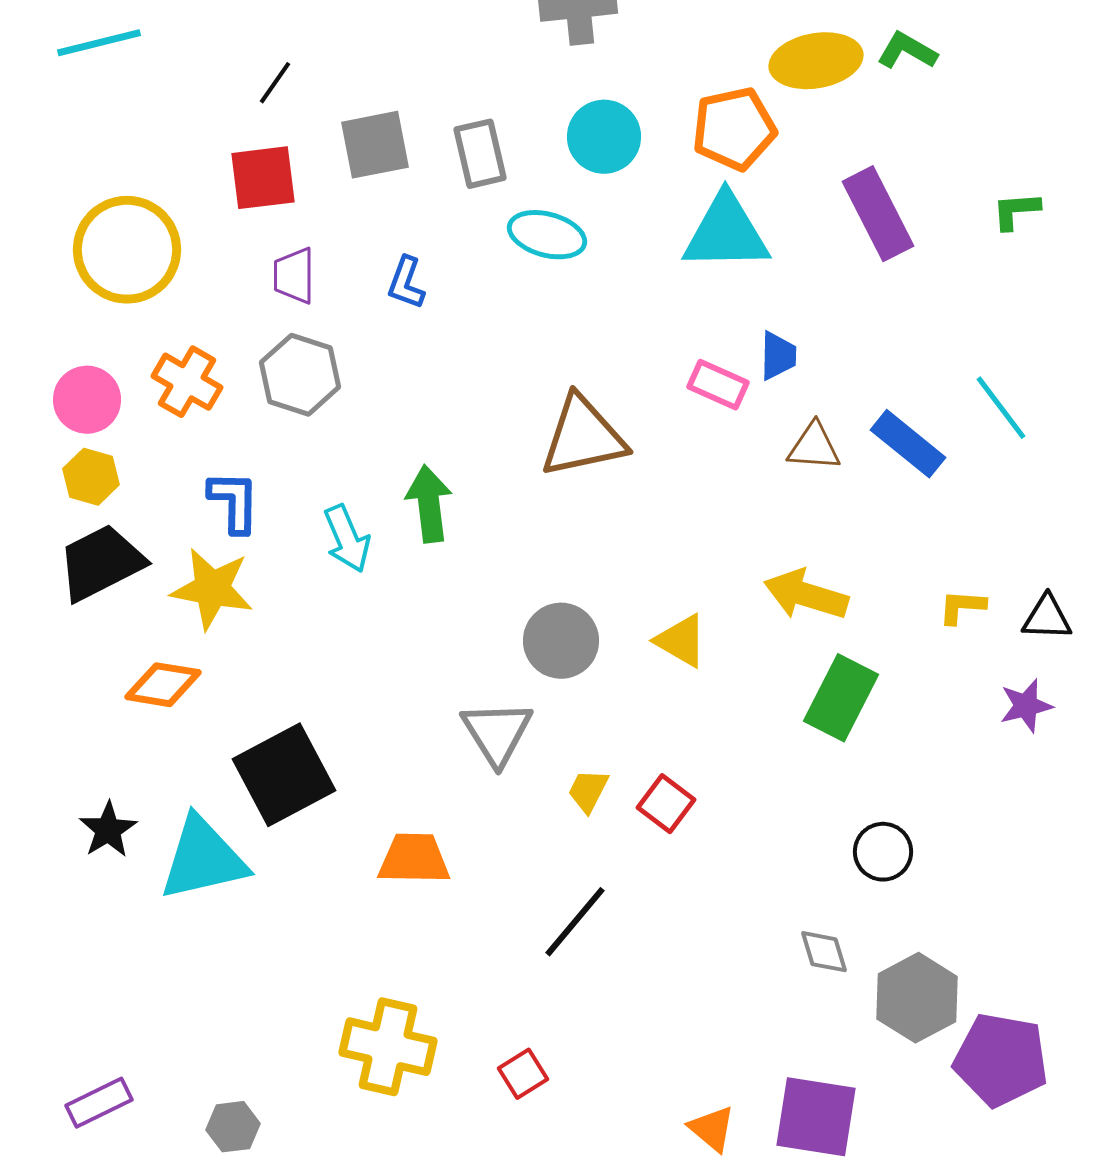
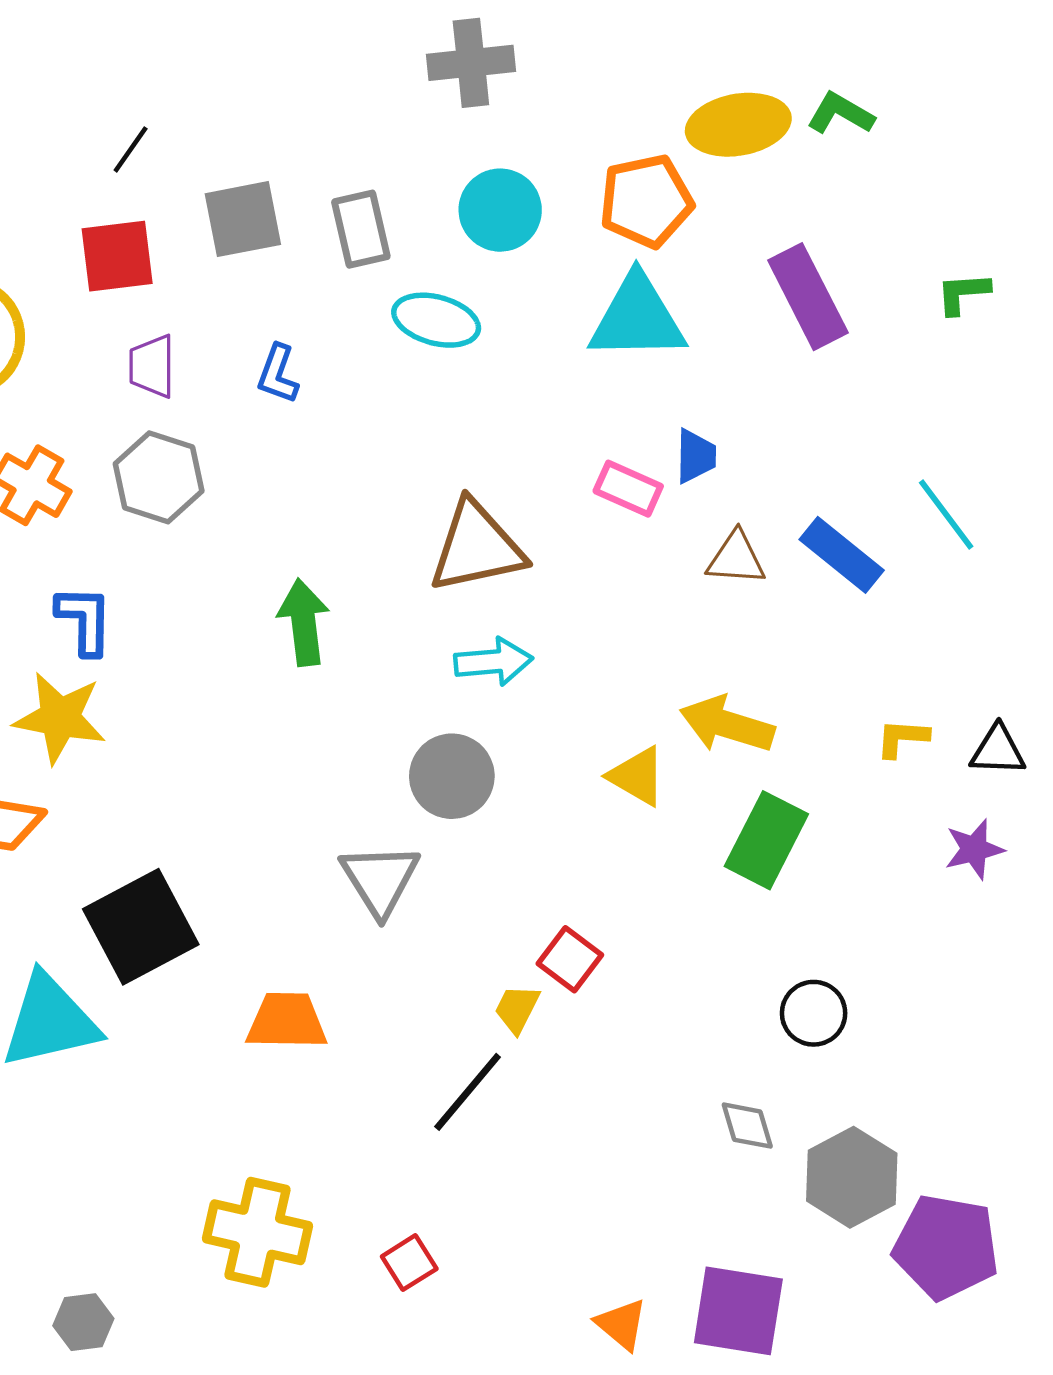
cyan arrow: (347, 539) -> (493, 662), moved, turned -72
yellow triangle: (681, 641) -> (637, 776), moved
yellow trapezoid: (588, 791) -> (517, 1009), moved

